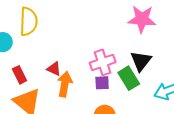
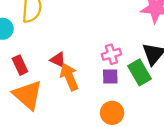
pink cross: (103, 62) -> (111, 54), size x0.7
orange arrow: (65, 84) -> (69, 77), turned -35

